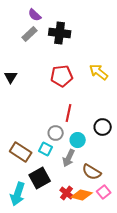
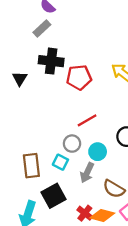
black cross: (60, 33) -> (51, 61), moved
red line: (69, 113) -> (87, 120), turned 48
brown rectangle: (21, 152) -> (31, 166), turned 50

